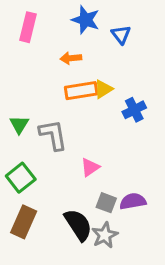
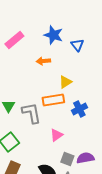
pink rectangle: (28, 27) -> (14, 40), turned 36
orange rectangle: (81, 91) -> (53, 100), moved
blue cross: (134, 110) -> (79, 109), moved

